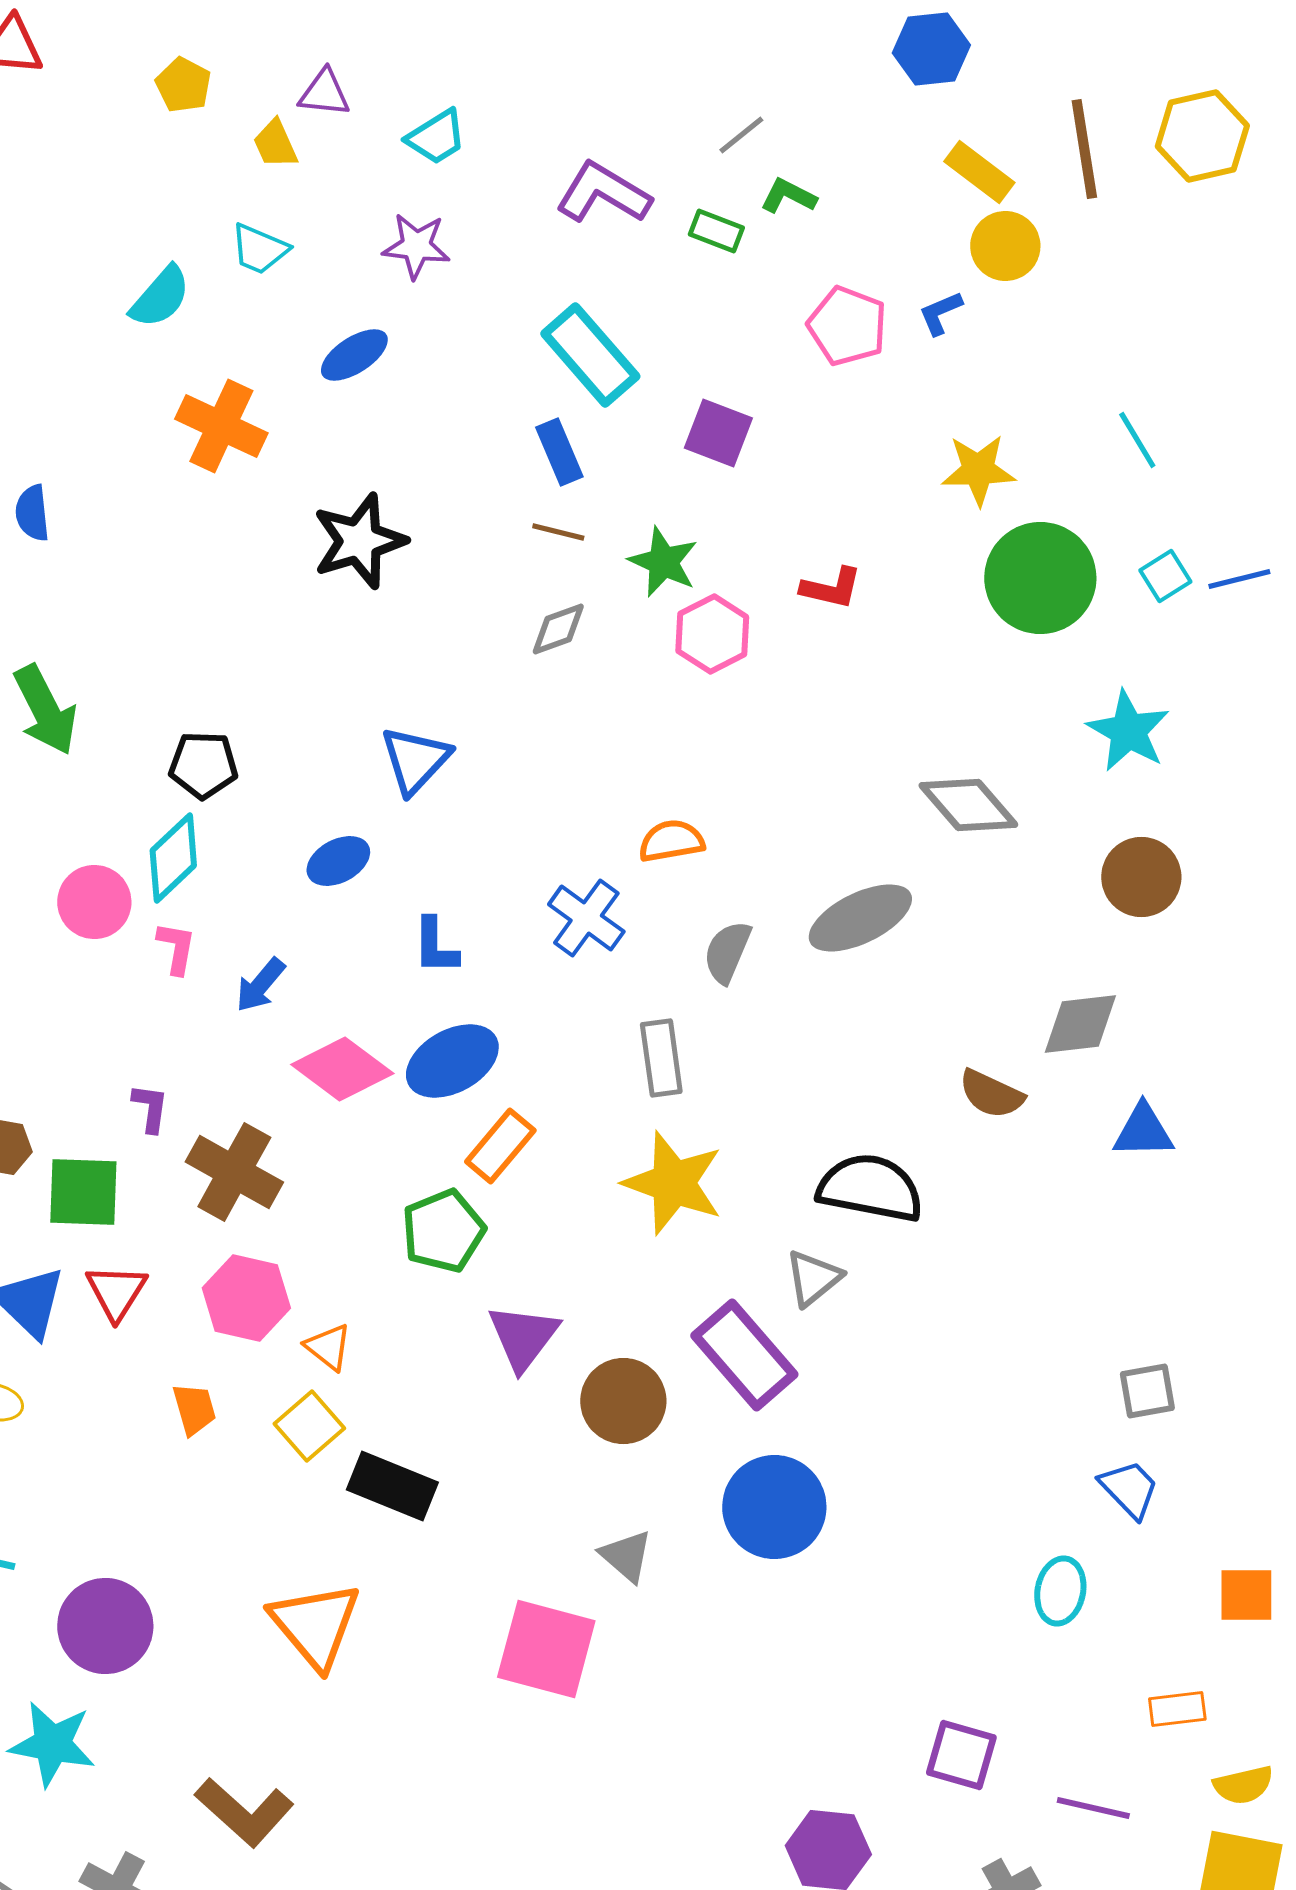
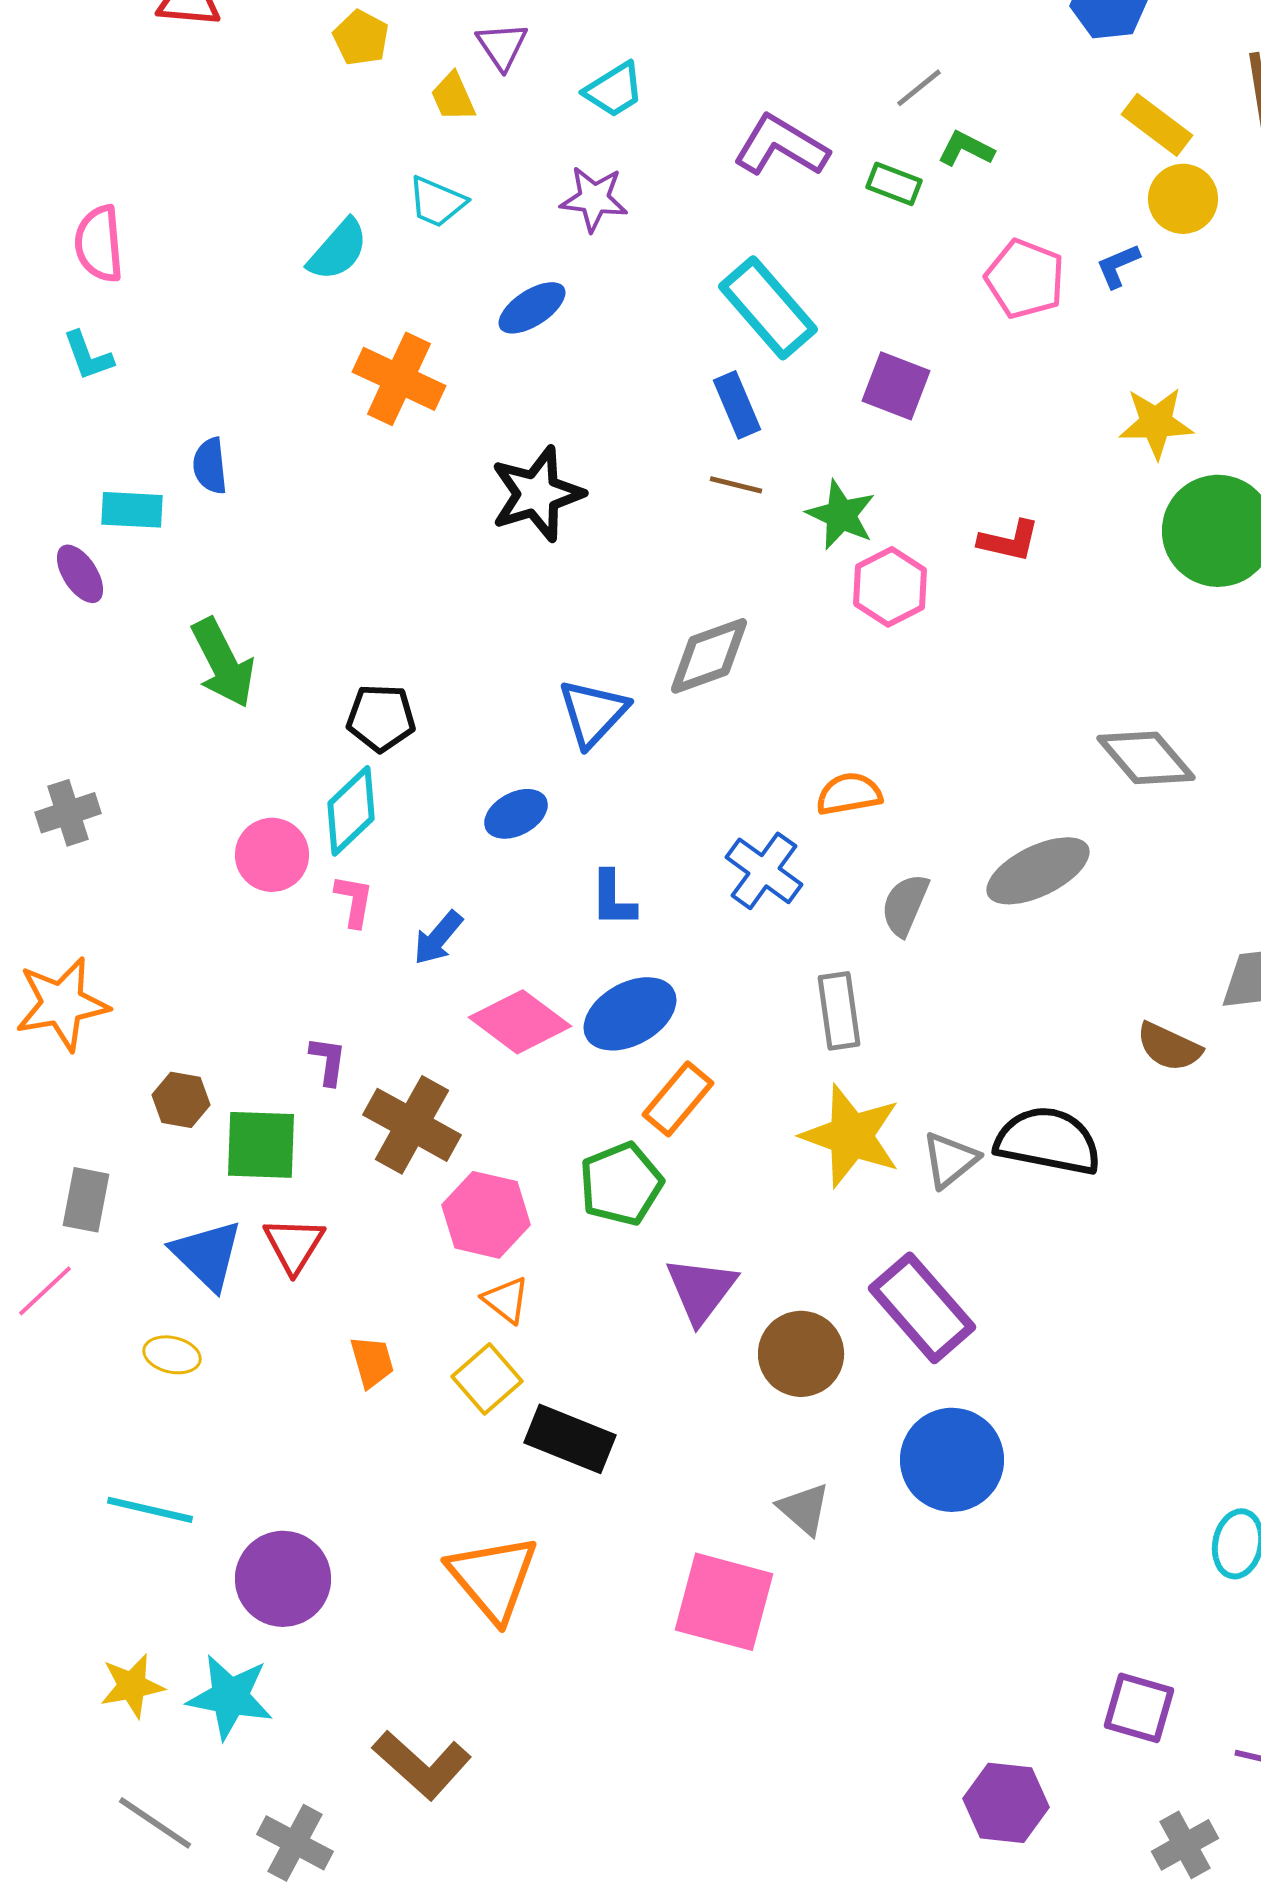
purple triangle: (324, 93) -> (502, 46), turned 50
gray diamond: (558, 629) -> (709, 656), moved, size x1.5
gray triangle: (813, 1278) -> (950, 1160), moved
pink hexagon: (246, 1298) -> (486, 1215), moved

